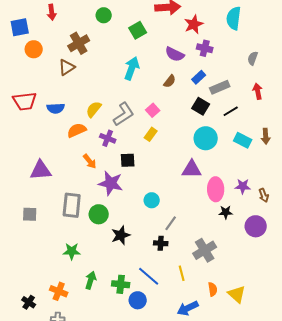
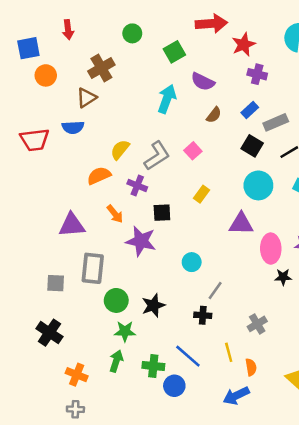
purple semicircle: (175, 54) -> (203, 82), moved
blue semicircle: (56, 108) -> (73, 127), moved
yellow rectangle: (151, 134) -> (202, 194), moved
purple triangle: (41, 170) -> (72, 225), moved
gray square: (30, 214) -> (56, 283), moved
green circle: (99, 214) -> (116, 300), moved
gray cross: (205, 250) -> (257, 324), size x0.7
green star: (72, 251) -> (125, 331), moved
orange semicircle: (213, 289) -> (251, 367), moved
black cross: (29, 302) -> (49, 333), moved, size x1.5

